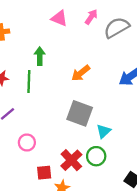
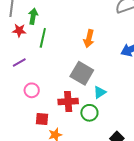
green arrow: (40, 56) -> (33, 16), moved
orange arrow: (81, 73) -> (89, 39), turned -48
red cross: (71, 160) -> (68, 101), moved, turned 30

